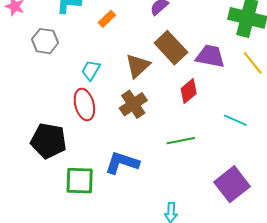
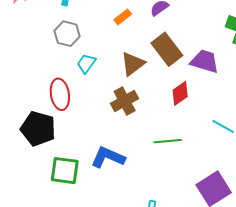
orange rectangle: (107, 19) -> (123, 17), moved
gray hexagon: (45, 41) -> (67, 34), moved
red ellipse: (84, 105) -> (60, 94), moved

